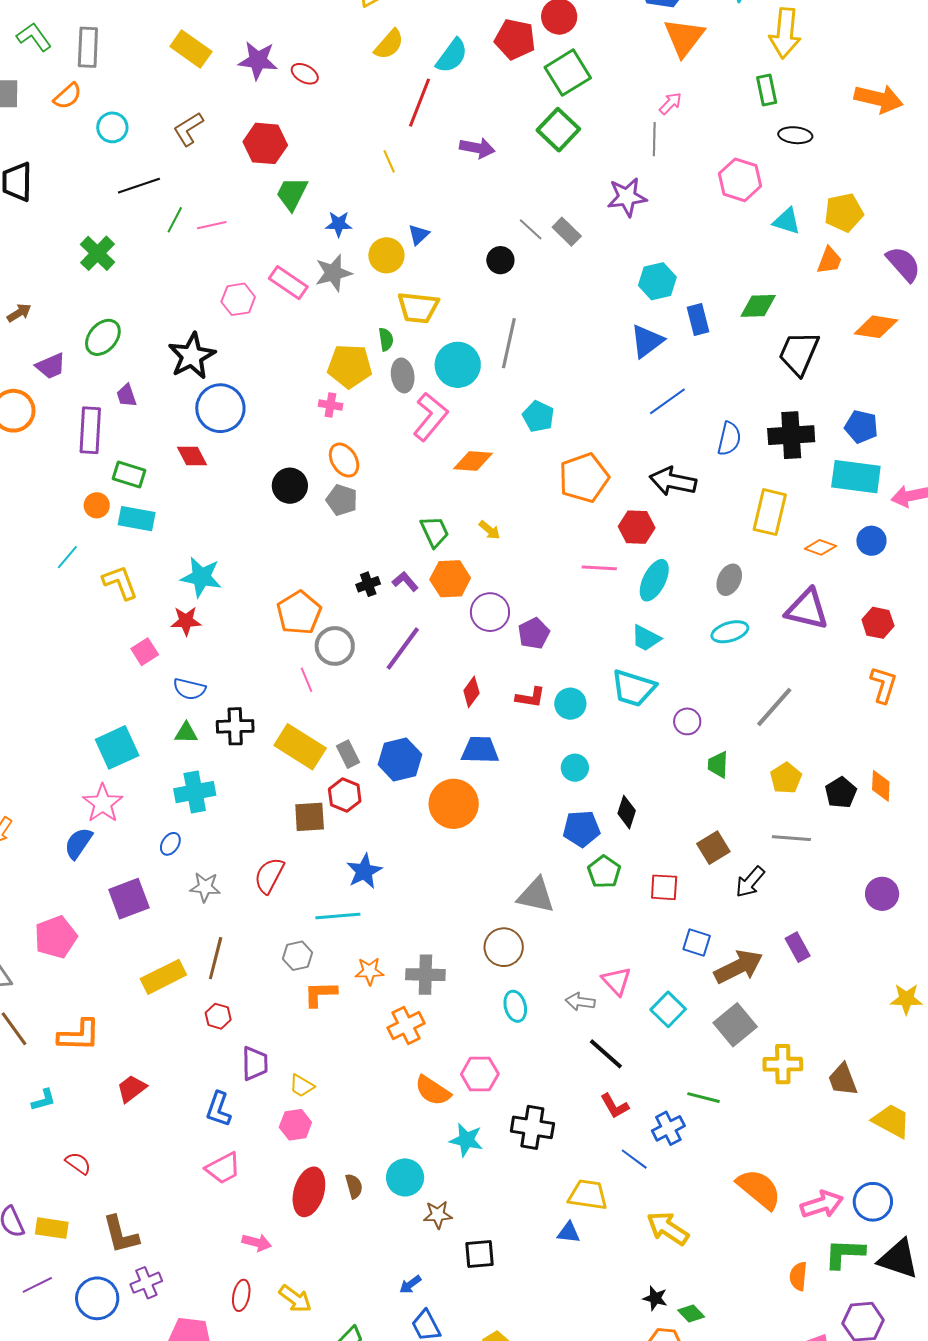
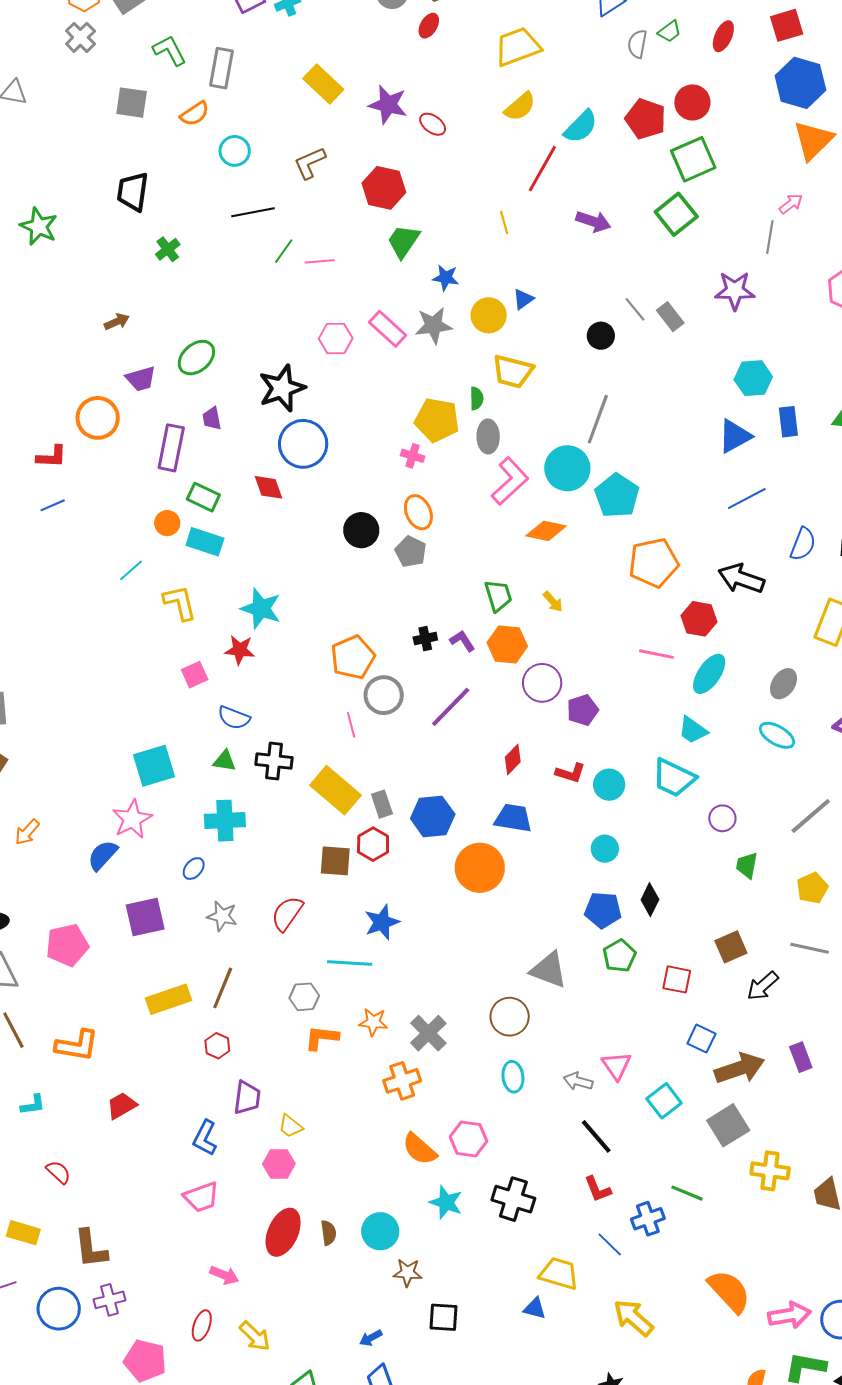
green cross: (97, 253) -> (168, 249), moved, size x0.7
cyan circle: (458, 365) -> (567, 468), moved
cyan pentagon: (538, 416) -> (617, 496), size x1.4
cyan ellipse: (730, 632) -> (777, 735), turned 39
gray cross: (425, 975) -> (428, 1033), turned 36

